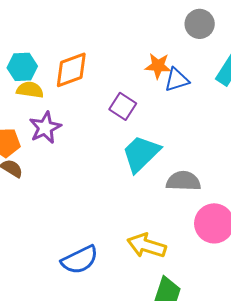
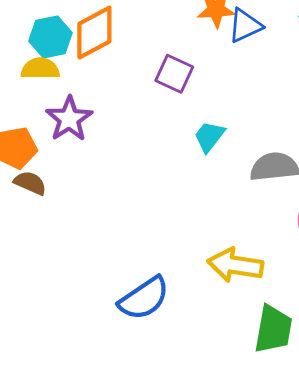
cyan hexagon: (22, 67) -> (50, 37), moved
cyan trapezoid: (141, 154) -> (209, 137), size x0.6

